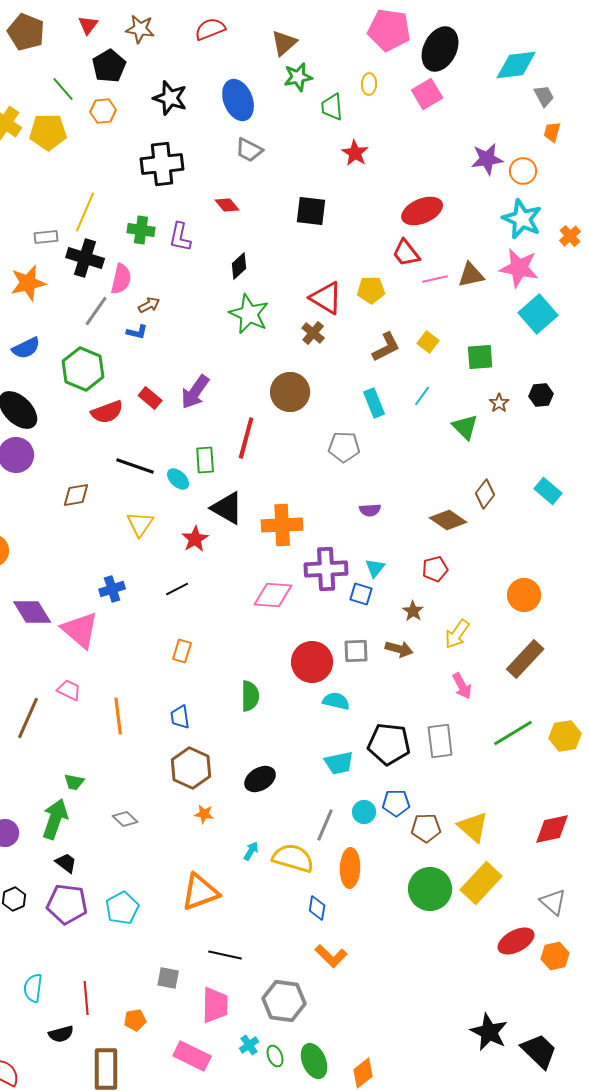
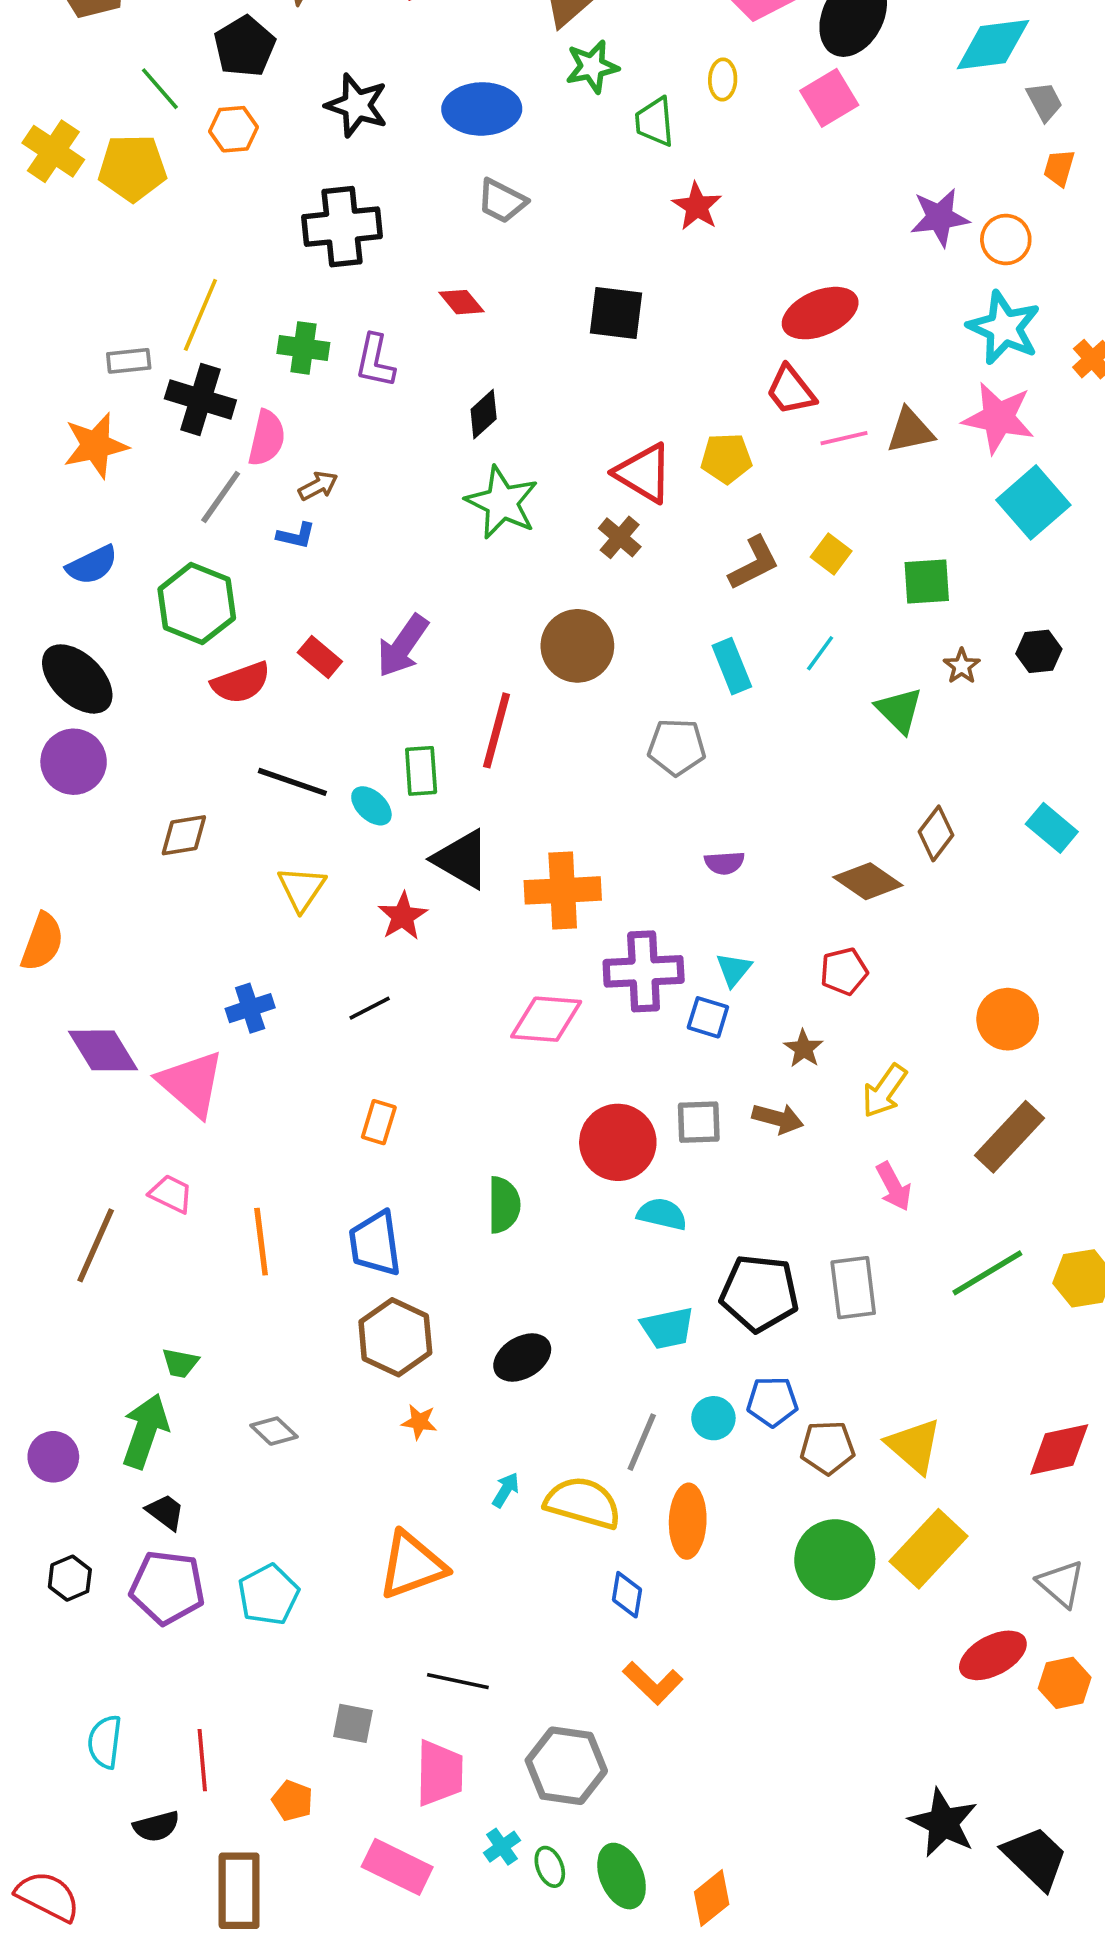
blue ellipse: (238, 100) -> (482, 109), turned -69
blue trapezoid: (180, 717) -> (375, 1243), size x1.5
orange pentagon: (135, 1020) -> (292, 1801), turned 30

